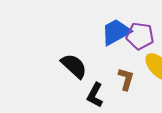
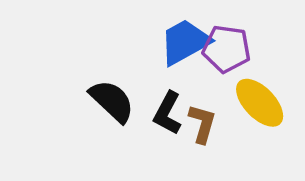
black L-shape: (95, 95) -> (168, 113), moved

